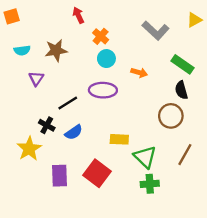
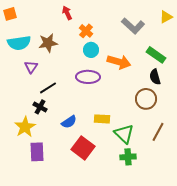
cyan semicircle: (22, 50) -> (19, 43), size x1.6
orange arrow: (139, 73) -> (119, 62), size x1.6
black line: (68, 103) -> (48, 88), moved
blue semicircle: (74, 132) -> (69, 122), moved
purple rectangle: (60, 176) -> (37, 152), moved

